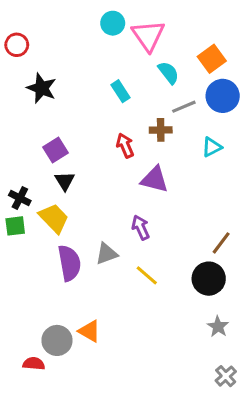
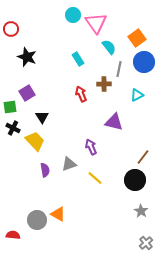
gray line: (184, 107) -> (119, 69), turned -56
purple square: (55, 150) -> (27, 93), moved
purple triangle: (155, 179) -> (114, 122), moved
green square: (15, 226) -> (10, 107), moved
purple semicircle: (69, 263) -> (45, 170), size x0.6
red semicircle: (34, 364) -> (13, 235), moved

